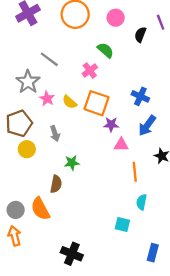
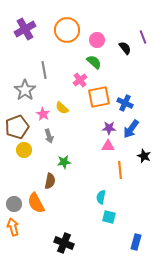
pink circle: (116, 18) -> (97, 40), moved
black semicircle: (140, 35) -> (125, 48), turned 120
gray line: (49, 59) -> (44, 70), turned 42
pink star: (47, 99) -> (43, 114), moved
orange square: (97, 103) -> (99, 97), moved, turned -30
purple star: (111, 124) -> (109, 128), moved
cyan semicircle: (141, 202) -> (101, 197), moved

